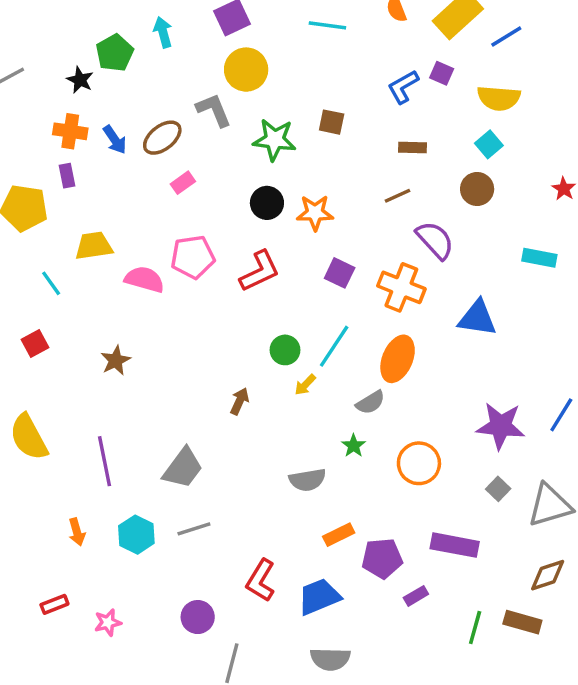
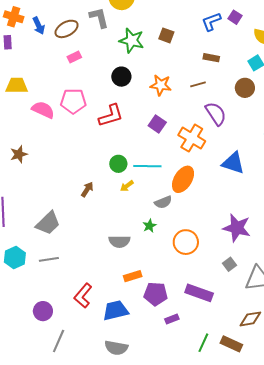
orange star: (315, 213) -> (161, 85), moved
cyan line: (334, 346) -> (147, 166), turned 48

